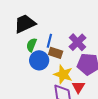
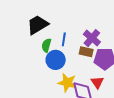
brown rectangle: (56, 53) -> (86, 52), moved
yellow star: (63, 74) -> (67, 83), moved

